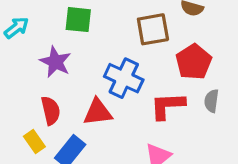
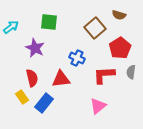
brown square: (153, 29) -> (95, 28), turned -30
blue cross: (124, 78) -> (77, 58), size x0.7

